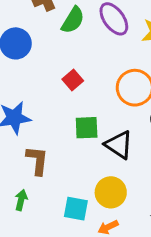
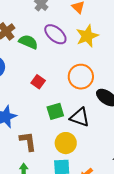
green semicircle: (73, 20) -> (28, 42), turned -84
yellow circle: (111, 192) -> (66, 143), moved

